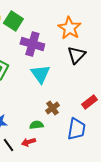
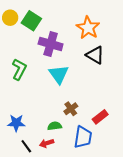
black triangle: (76, 55) -> (95, 55), turned -42
red rectangle: (89, 102) -> (100, 117), moved
blue trapezoid: (76, 129) -> (83, 137), moved

